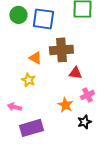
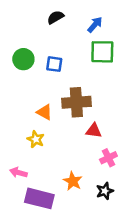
blue square: (43, 19) -> (54, 64), size x0.6
orange star: (65, 105) -> (73, 181), moved
purple rectangle: (31, 128) -> (39, 198), turned 30

